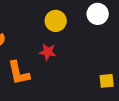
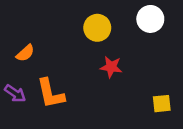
red star: (48, 52) -> (111, 67), moved

